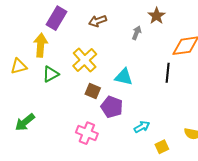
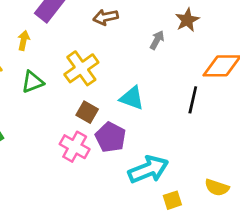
yellow arrow: (41, 45) -> (24, 40), size x0.6
cyan arrow: (142, 127) -> (148, 169), size x1.8
pink cross: (87, 133) -> (75, 147), moved

